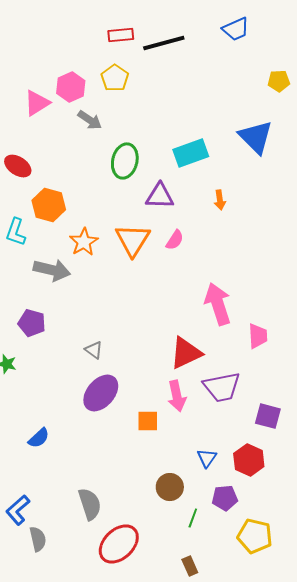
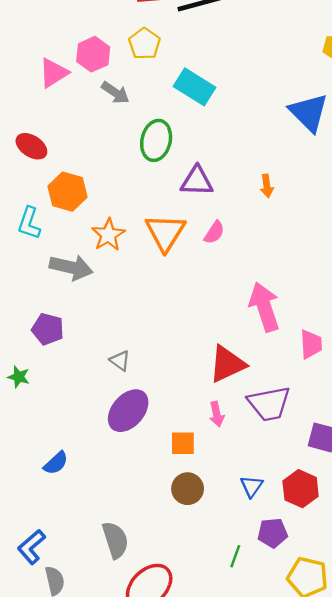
cyan rectangle: (191, 153) -> (195, 87), moved, turned 52
pink arrow: (177, 396) -> (217, 414), size x0.7
brown circle: (170, 487) -> (188, 489), moved

